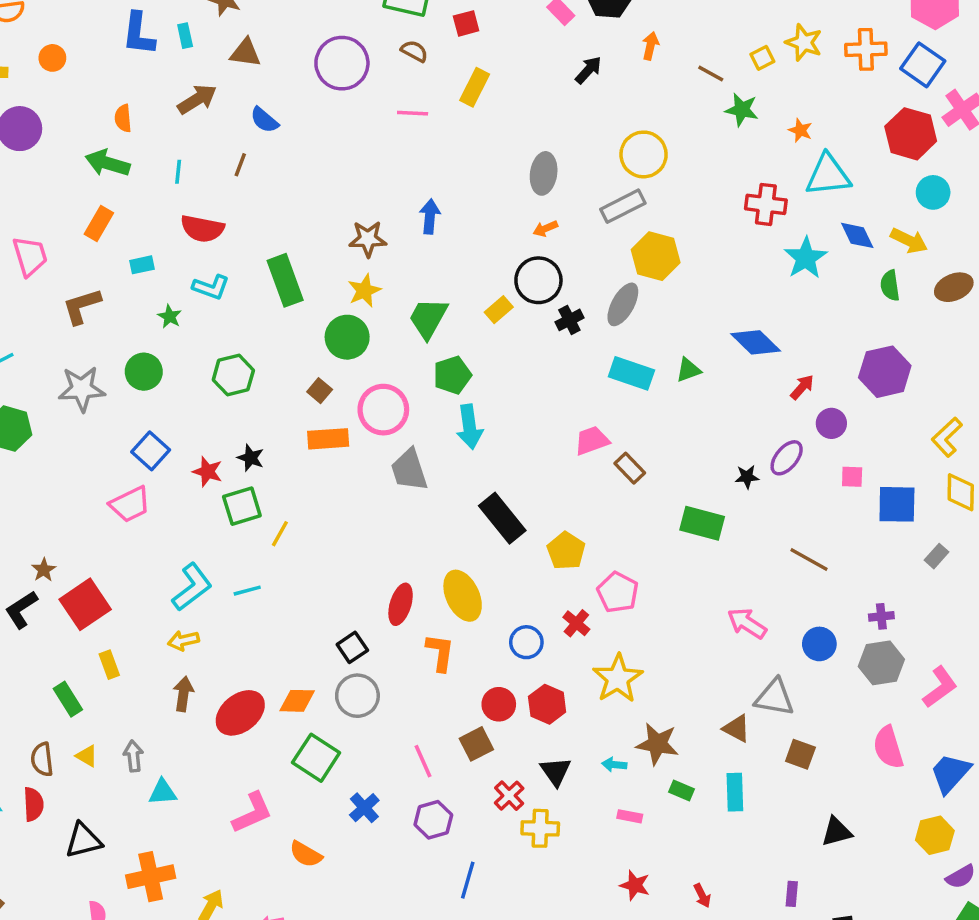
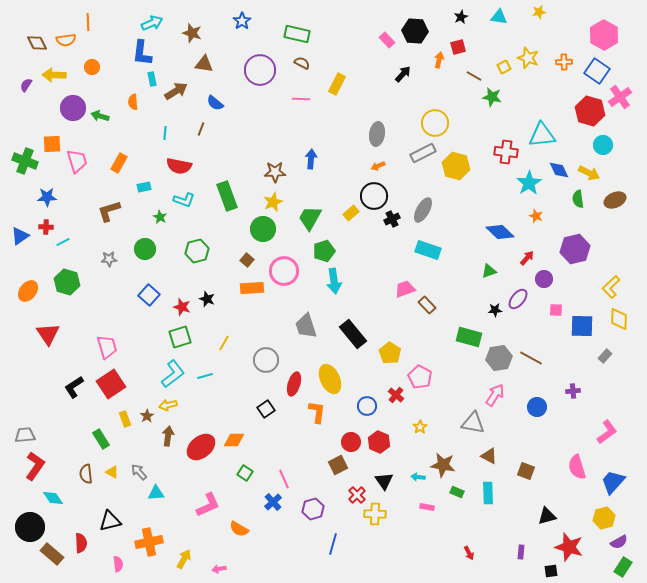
red square: (466, 23) -> (458, 47), moved
cyan rectangle: (185, 36) -> (152, 79), moved
orange cross: (866, 49) -> (564, 62), size x0.7
orange star: (800, 130) -> (536, 216), moved
green arrow: (108, 163) -> (100, 116), moved, size x0.7
pink trapezoid: (30, 256) -> (77, 161), moved
yellow hexagon: (656, 256) -> (456, 166), moved
green triangle: (688, 370) -> (489, 271), moved
gray star: (82, 389) -> (109, 259), size x0.6
gray trapezoid: (409, 470) -> (306, 326), moved
pink trapezoid: (130, 504) -> (107, 347), moved, turned -80
green square: (242, 506) -> (180, 337), moved
brown star: (44, 570) -> (147, 416), moved
pink arrow: (747, 623) -> (495, 395), turned 90
gray hexagon: (881, 663) -> (499, 358), moved
yellow star: (618, 678) -> (420, 427), size x0.5
gray circle: (357, 696) -> (266, 360), moved
gray triangle: (775, 697) -> (473, 423), moved
gray arrow: (133, 756) -> (139, 472), turned -36
green square: (316, 758) -> (245, 473), size x0.6
pink line: (423, 761) -> (284, 479), moved
red semicircle: (33, 804) -> (81, 543), moved
red star: (635, 885) -> (569, 547), moved, size x1.6

